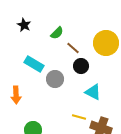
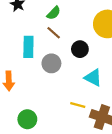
brown line: (73, 48) -> (54, 33), moved
cyan rectangle: (34, 64) -> (28, 47), turned 60

